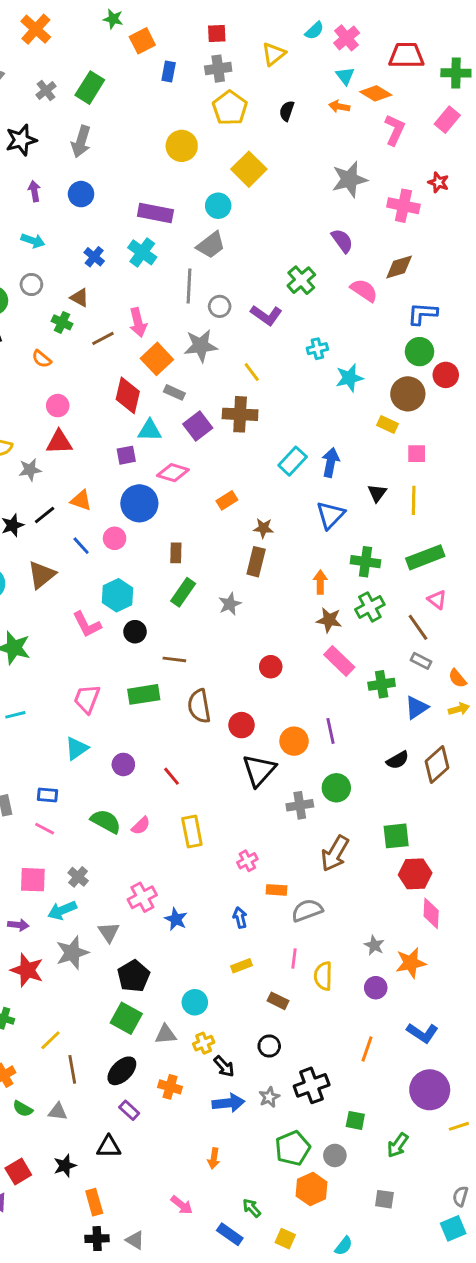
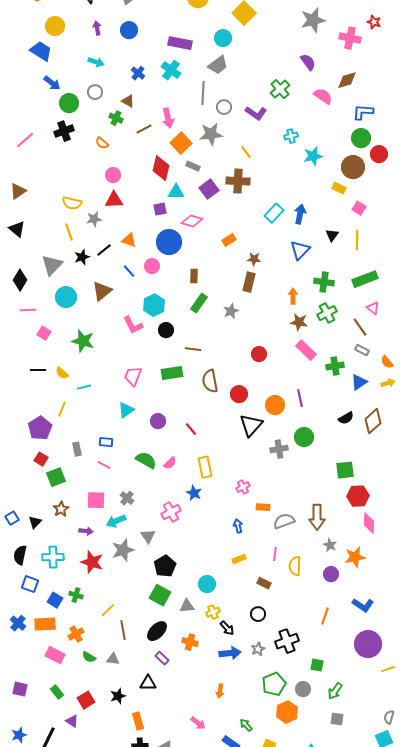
pink square: (417, 454) -> (359, 208), turned 32
brown arrow: (335, 853) -> (317, 517), moved, turned -30
blue star: (176, 919) -> (194, 493), moved
green arrow: (398, 1145) -> (335, 691), moved

